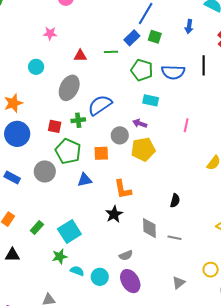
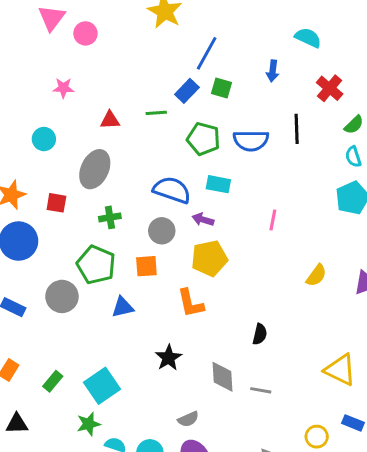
blue semicircle: (100, 105) -> (172, 190), moved, turned 55
red square: (55, 126) -> (56, 203), moved
gray circle: (120, 135) -> (162, 231), moved
orange L-shape: (123, 189) -> (191, 303), moved

